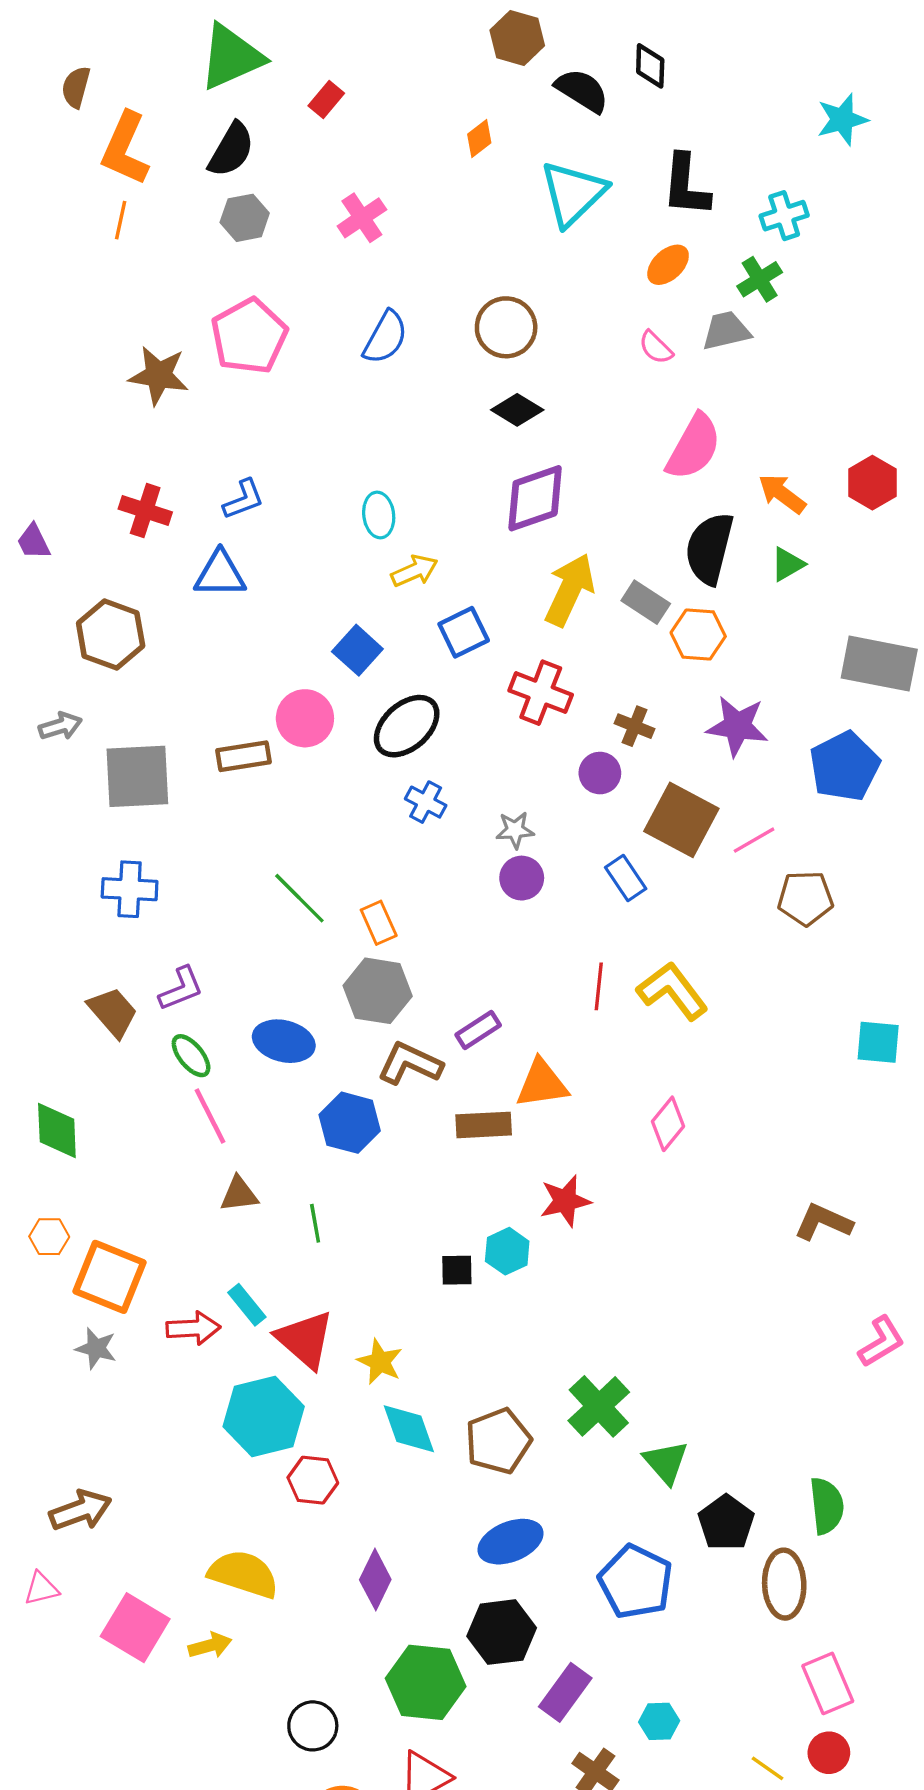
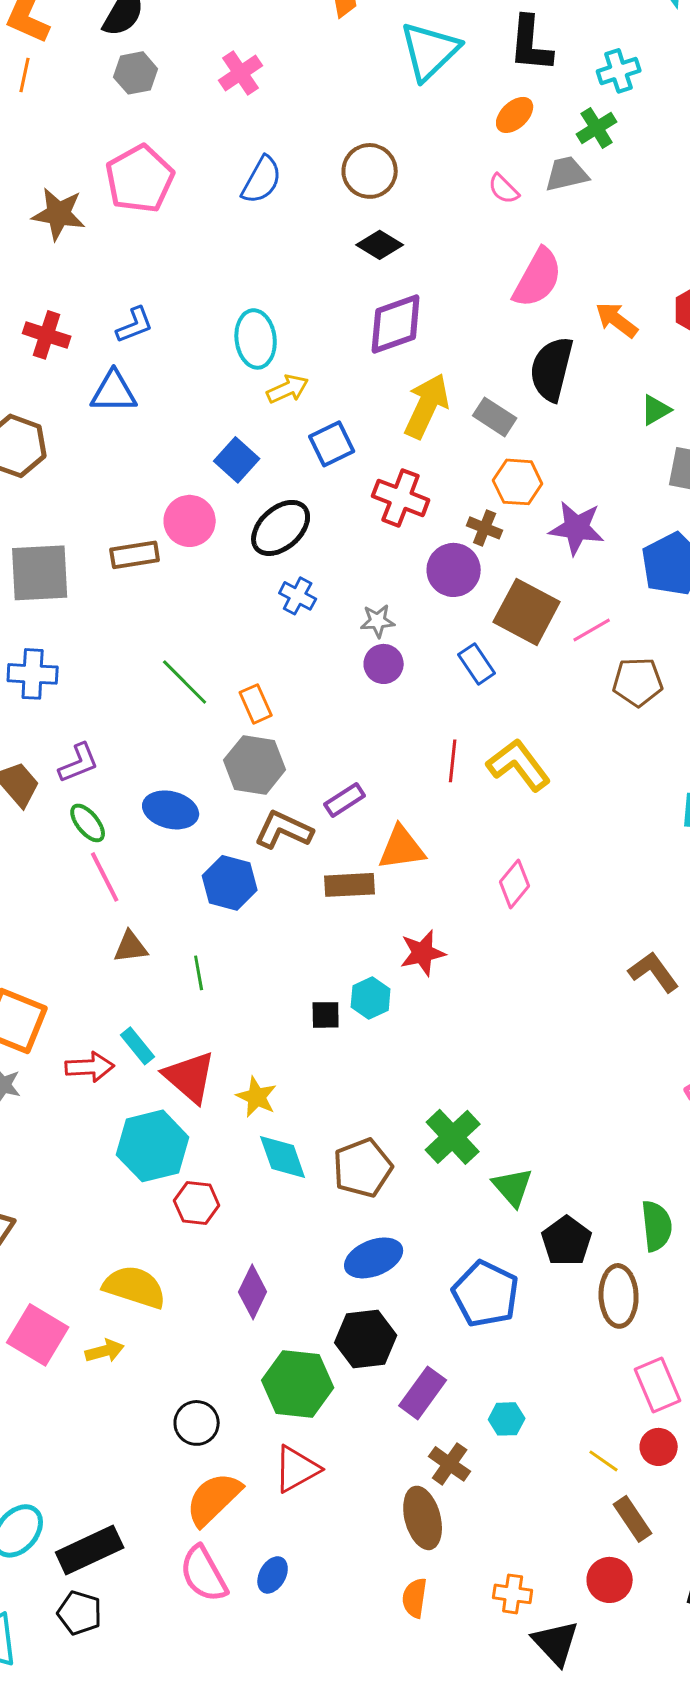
cyan ellipse: (379, 515) -> (256, 339), size x1.4
green triangle: (788, 564) -> (656, 410), moved
orange hexagon: (698, 635) -> (518, 482), moved
purple circle: (600, 773) -> (454, 570), size x1.4
brown L-shape: (823, 1222) -> (654, 972), turned 30

